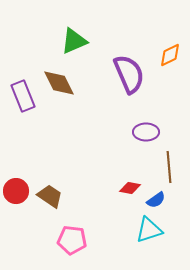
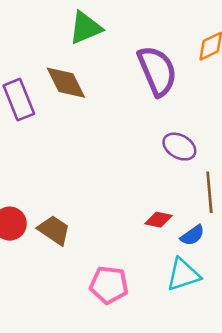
purple ellipse: (146, 132) -> (179, 147), turned 30
pink pentagon: (72, 240) -> (109, 285), moved

